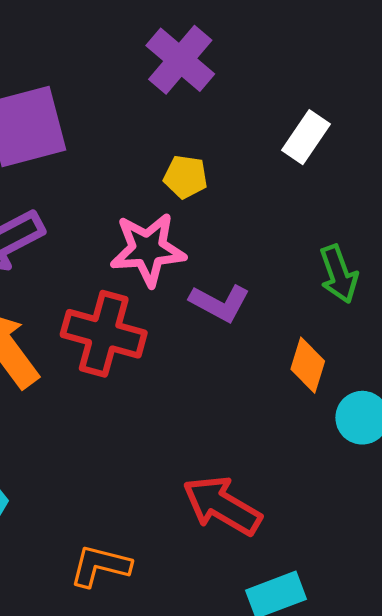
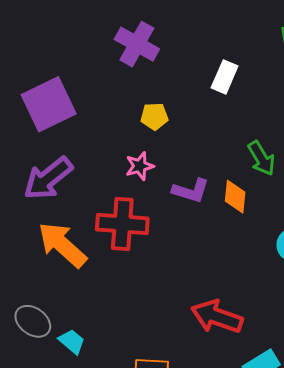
pink star: (148, 249) -> (140, 166), size x0.6
orange diamond: (308, 365) -> (235, 197), moved

